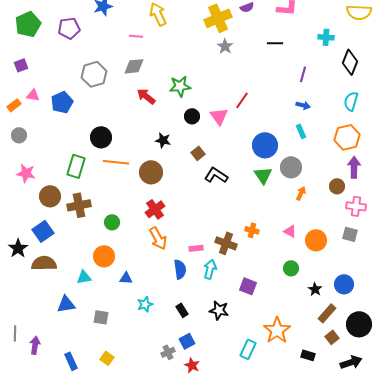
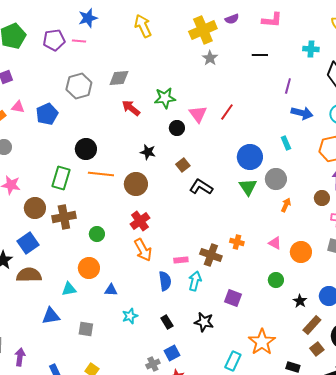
pink line: (136, 36) -> (79, 41), moved
blue arrow: (303, 105) -> (302, 113), moved, size x1.5
pink triangle: (219, 116) -> (198, 114), moved

